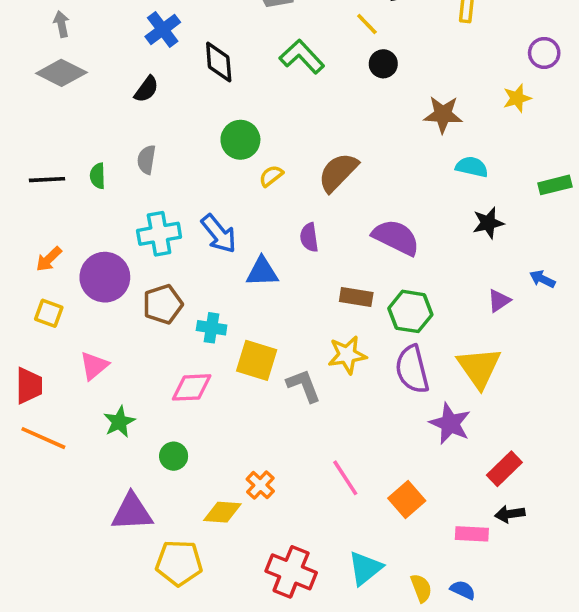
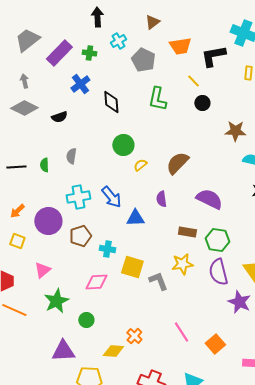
green L-shape: (302, 57) -> (157, 99), turned -125
black semicircle: (146, 89) -> (59, 117), moved, turned 35
green star: (119, 422) -> (56, 301), size x1.4

